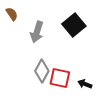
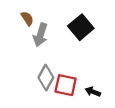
brown semicircle: (12, 14) -> (27, 18), moved

